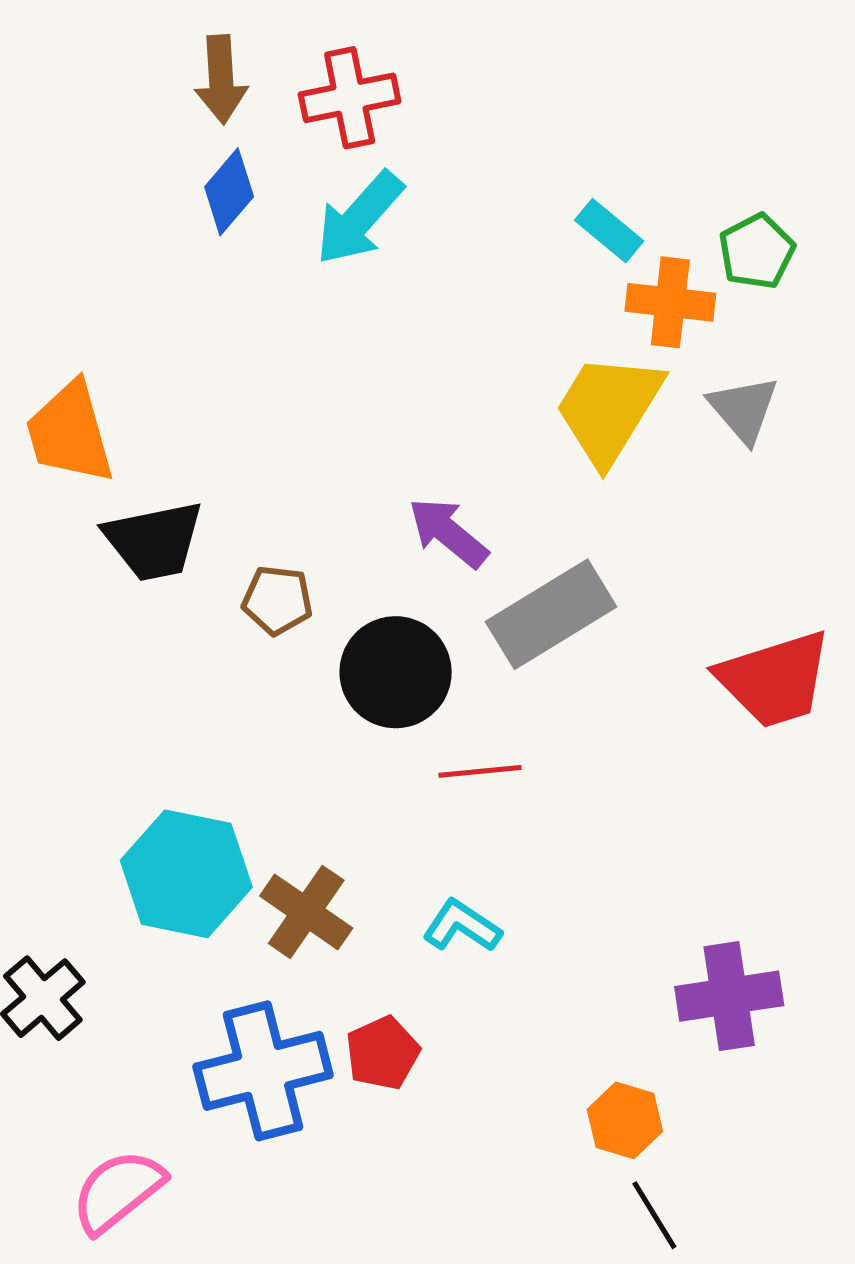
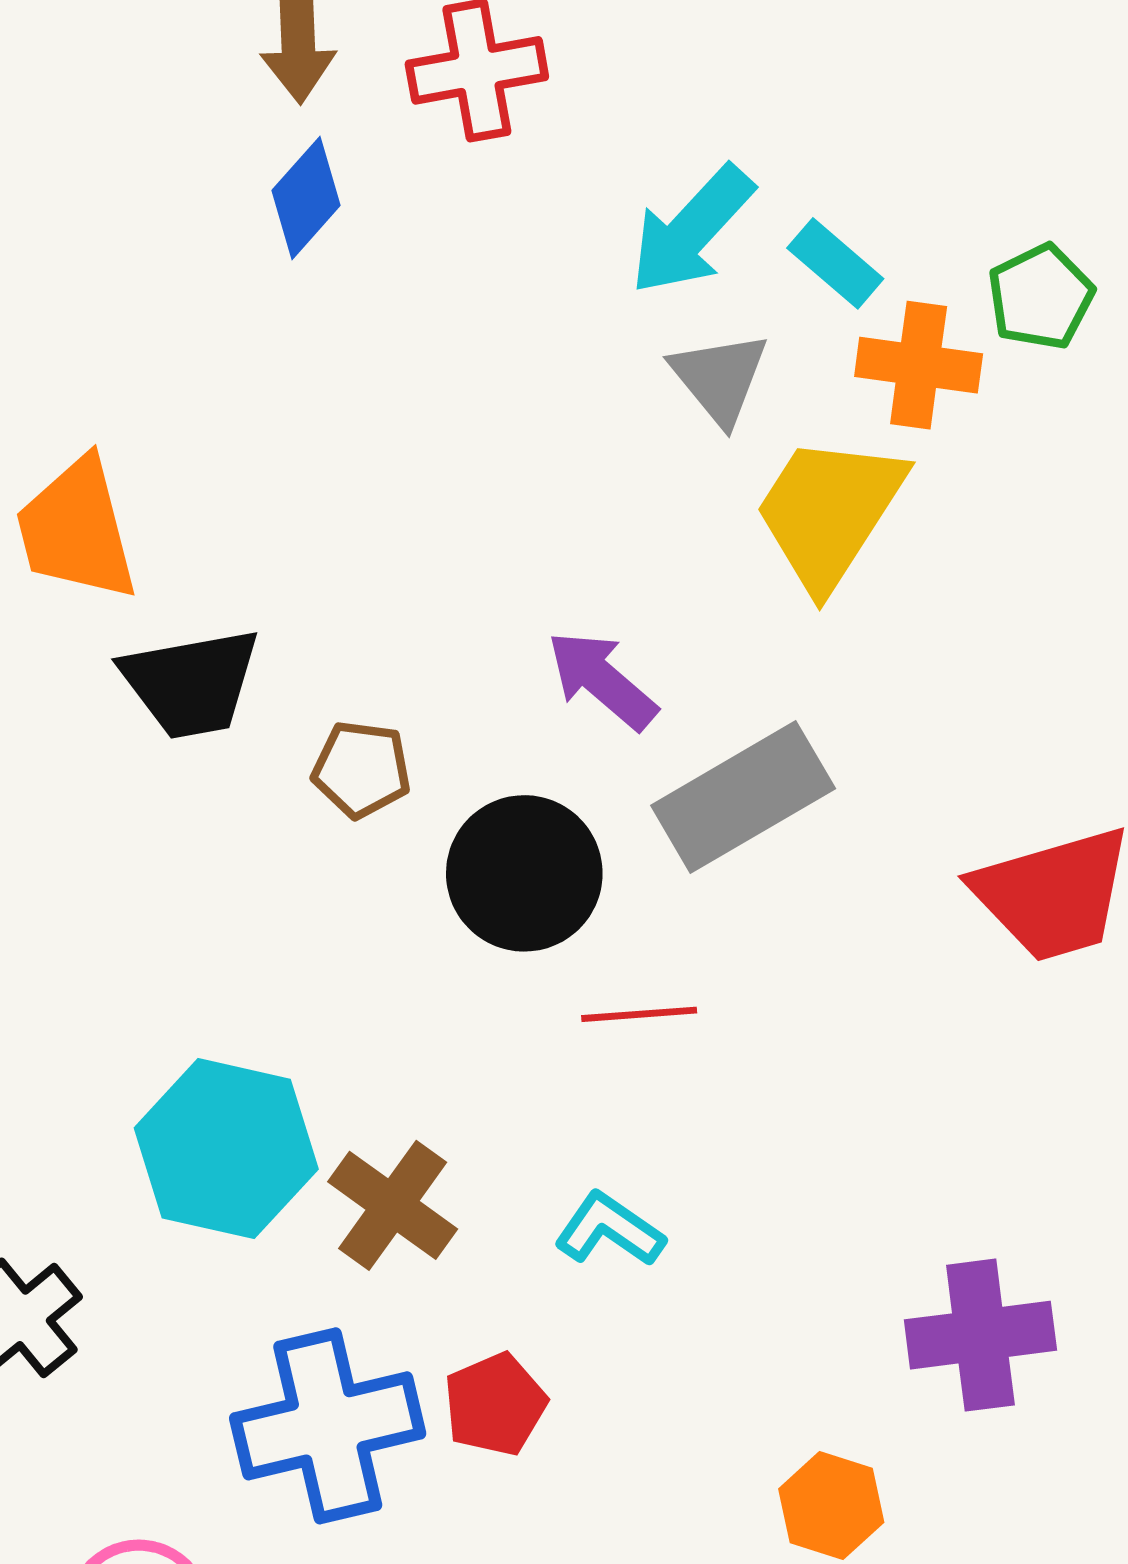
cyan arrow: (359, 218) -> (692, 230), moved
gray triangle: (744, 409) -> (720, 378), moved

